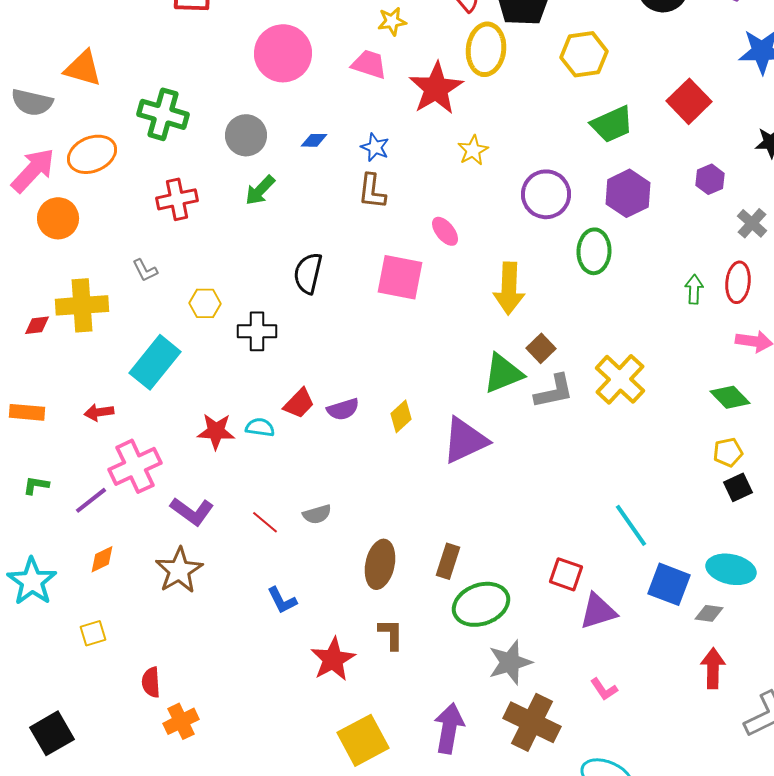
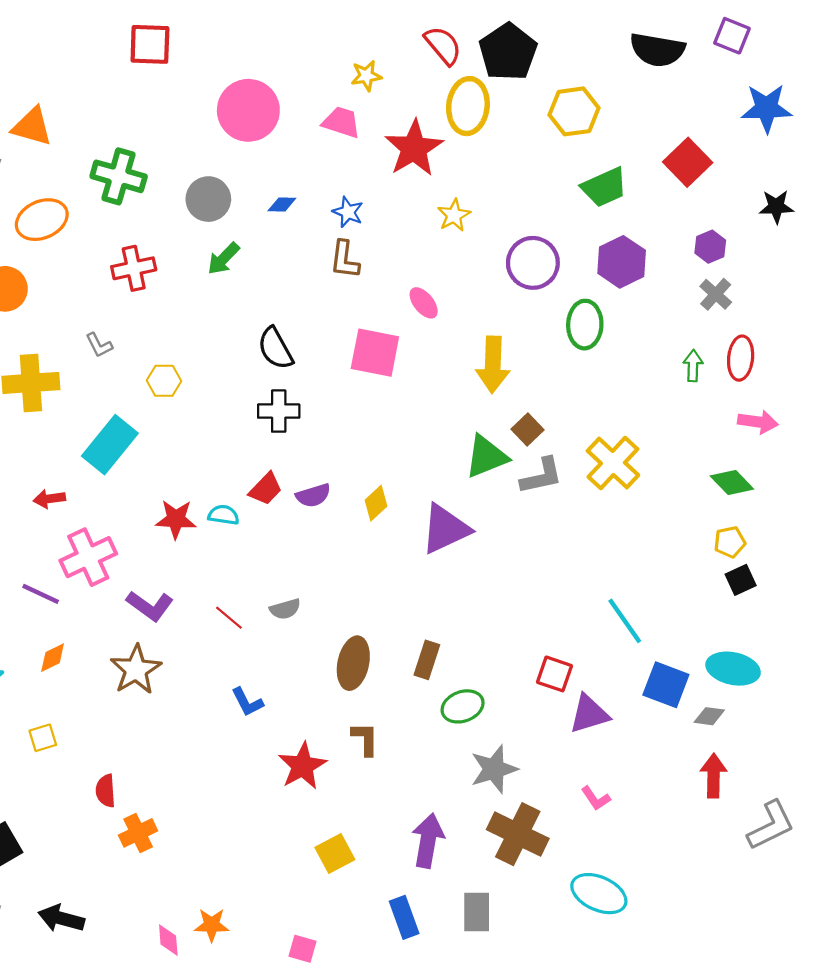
gray cross: (752, 223) -> (716, 294), moved
black semicircle: (308, 273) -> (275, 348), turned -42
black cross: (257, 331) -> (279, 411), moved
purple line: (91, 500) -> (41, 594), turned 63
green ellipse: (481, 604) -> (463, 706), size x0.7
yellow square: (363, 740) -> (335, 854), size x0.7

